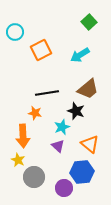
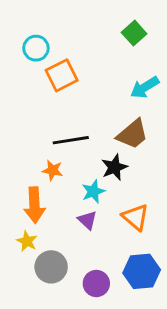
cyan circle: (15, 32) -> (36, 48), moved
cyan arrow: (80, 55) -> (145, 87), moved
black star: (76, 111) -> (114, 167), turned 30
blue hexagon: (82, 172) -> (142, 271), moved

